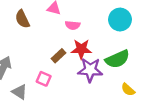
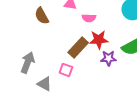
brown rectangle: (58, 56) -> (78, 47), size x1.5
purple star: (90, 70) -> (108, 58), size x0.7

